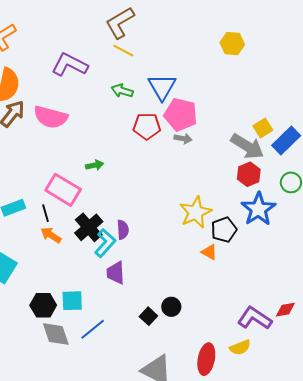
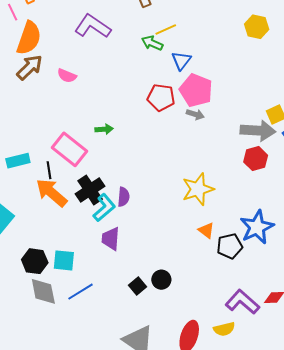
yellow line: (123, 51) -> (166, 30), moved, turned -60
blue triangle: (162, 87) -> (181, 60), size x0.7
green arrow: (122, 91) -> (152, 43), moved
pink semicircle: (51, 117) -> (67, 76), size x0.6
gray arrow: (247, 146) -> (258, 131), turned -36
blue star: (258, 209) -> (257, 227), moved
black pentagon: (224, 230) -> (230, 246), moved
orange arrow: (51, 235) -> (52, 193), size x1.6

